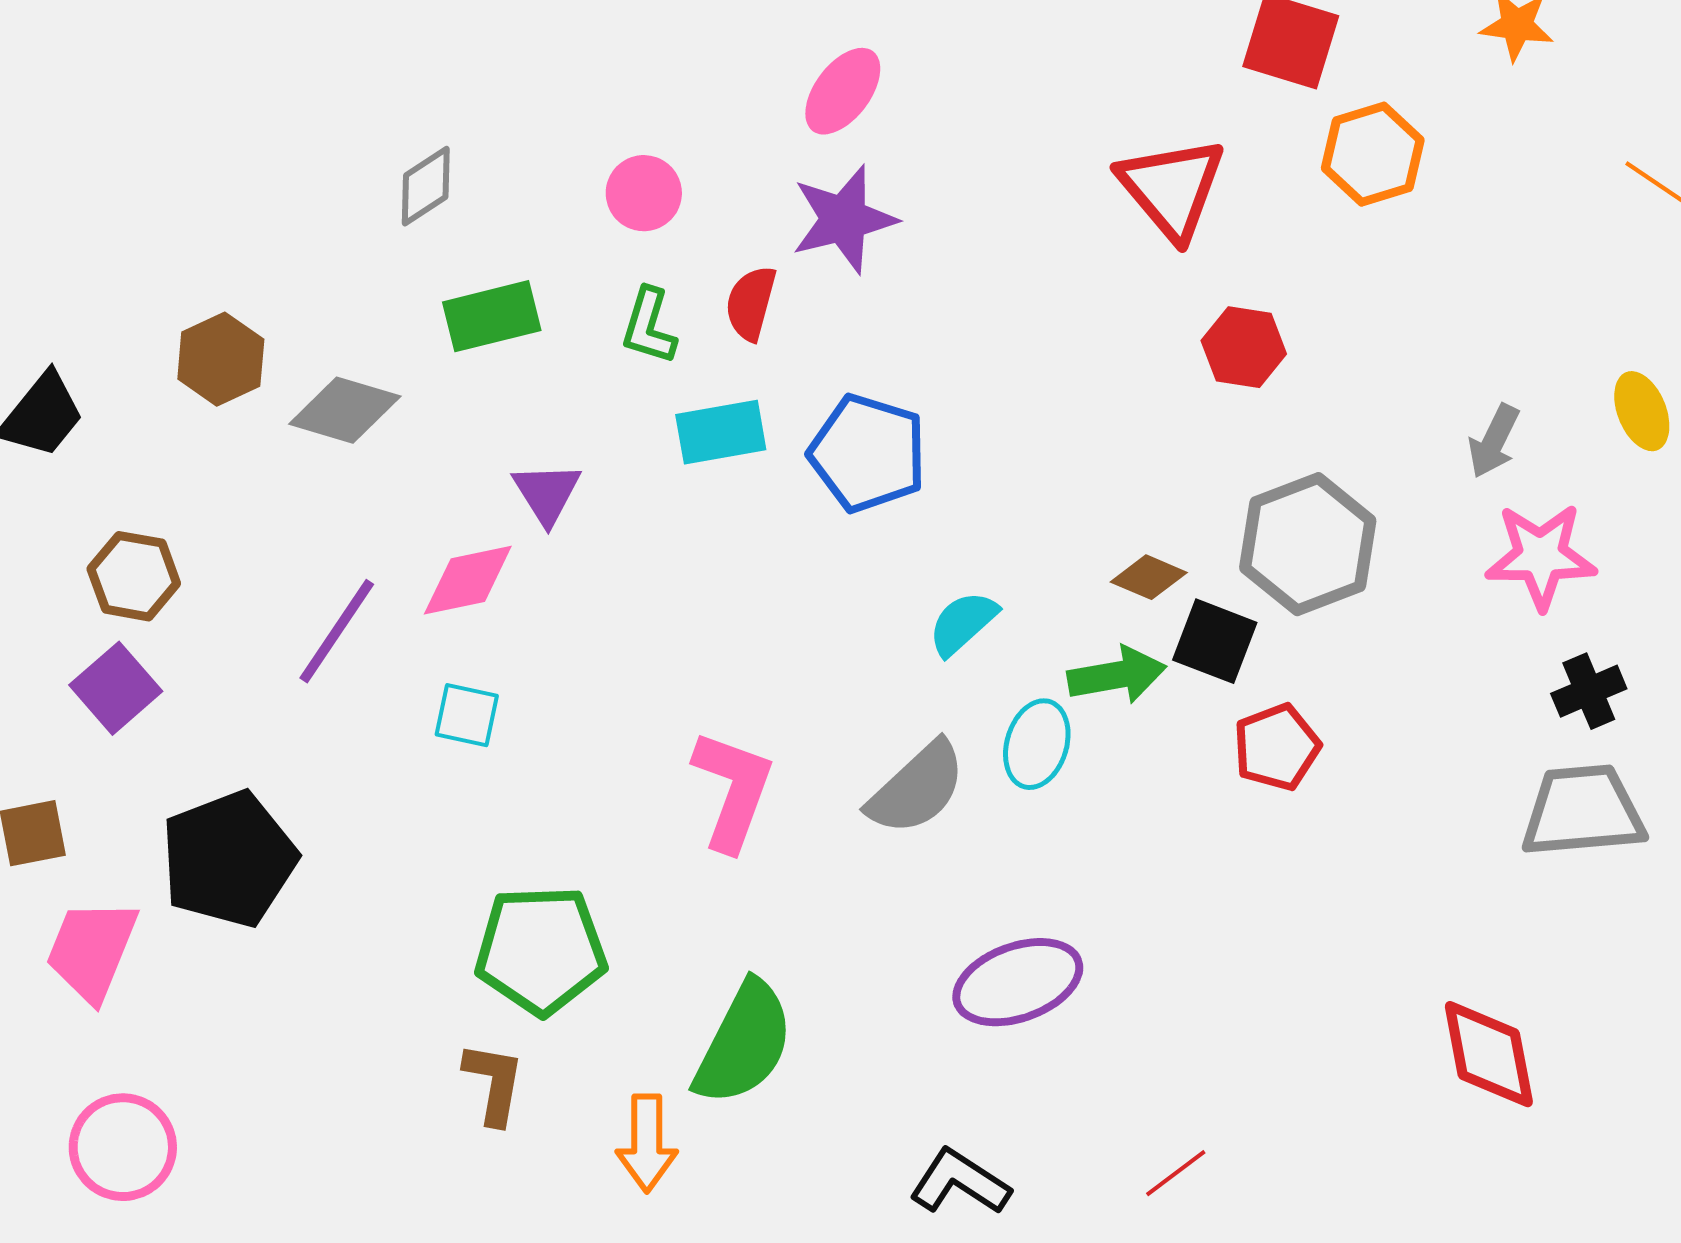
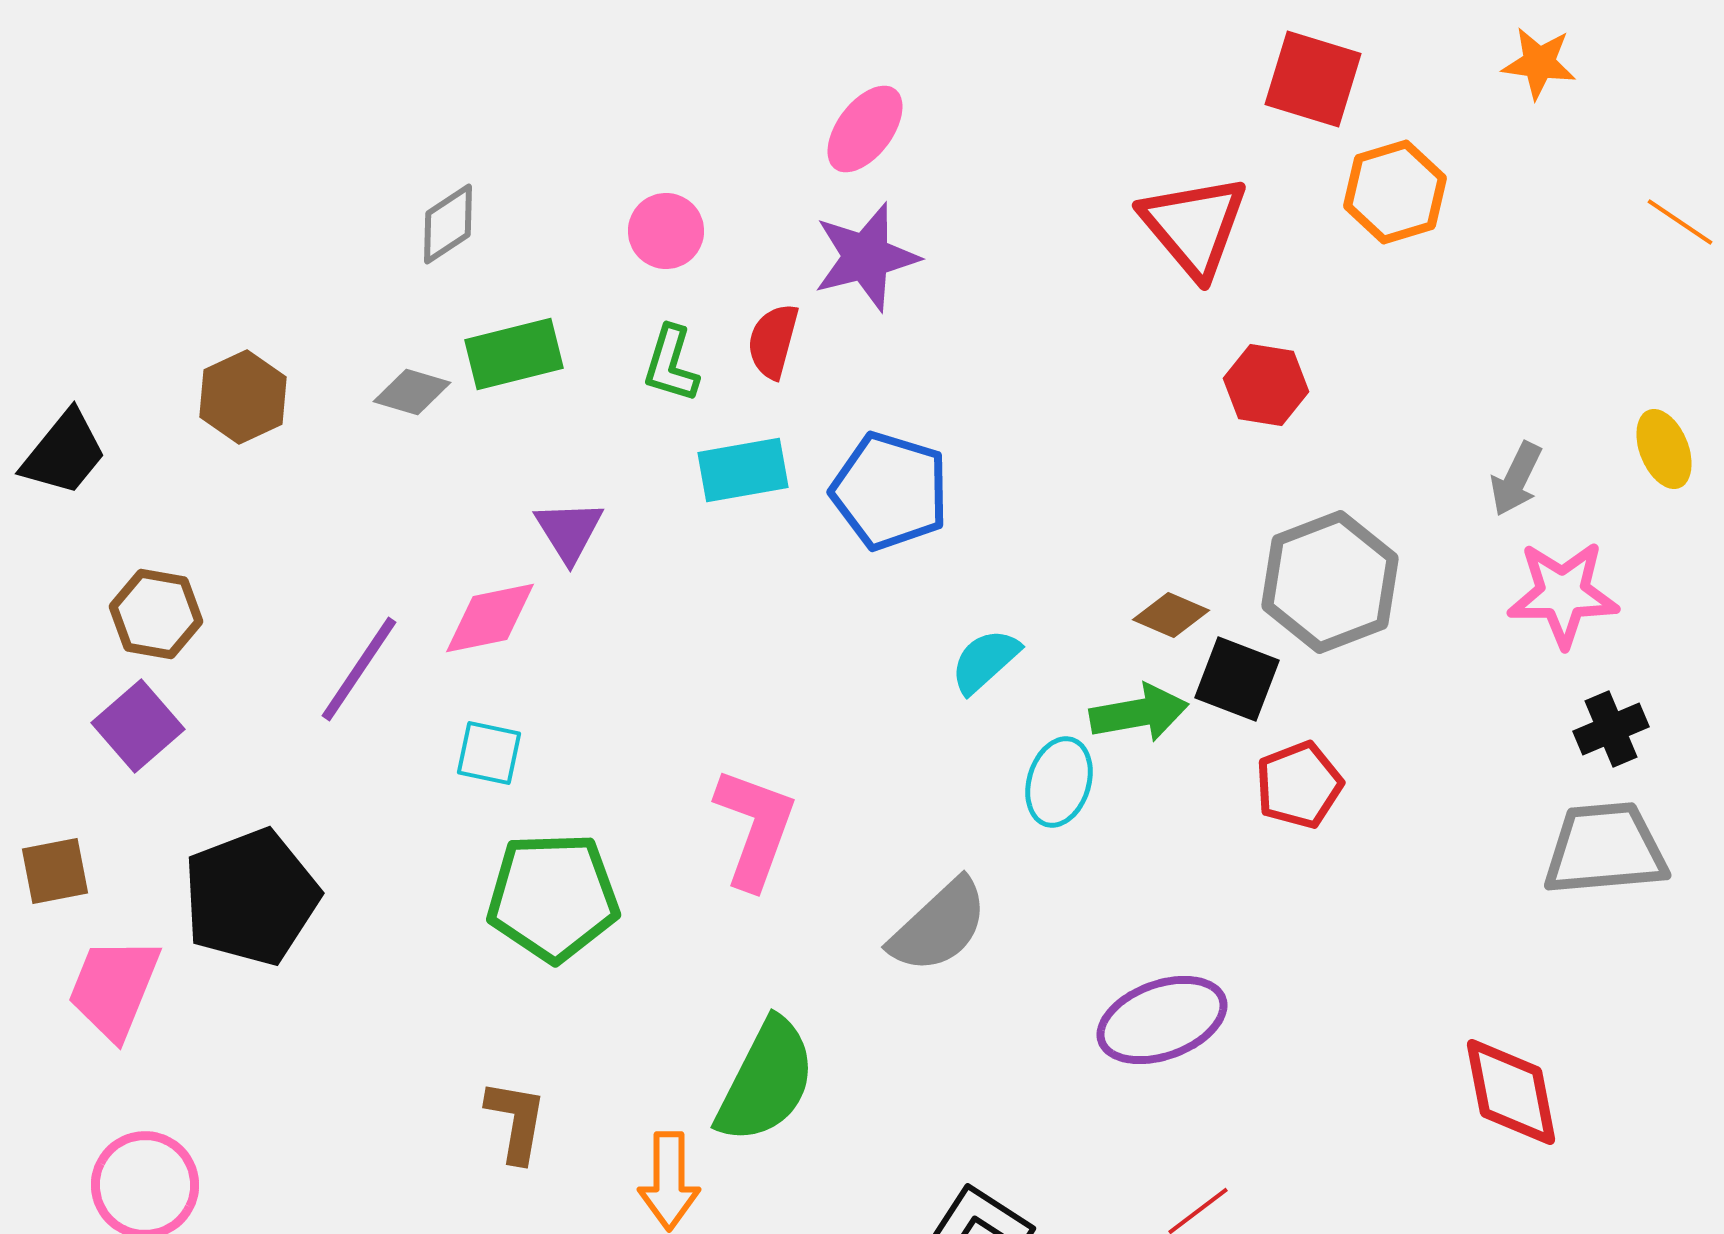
gray diamond: (345, 410) -> (412, 392), moved, size x0.7
gray semicircle: (917, 788) -> (939, 926), moved
green pentagon: (541, 950) -> (553, 897), moved
purple ellipse: (1018, 982) -> (1162, 1020), moved

